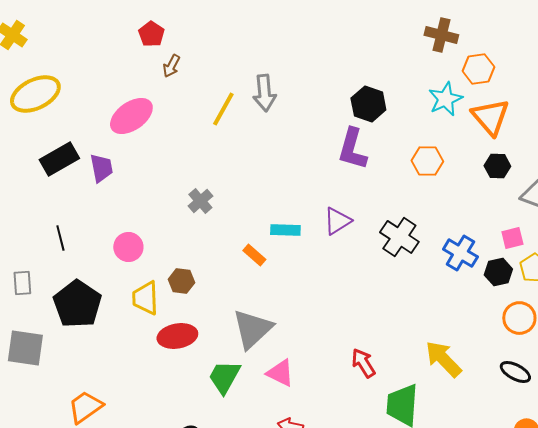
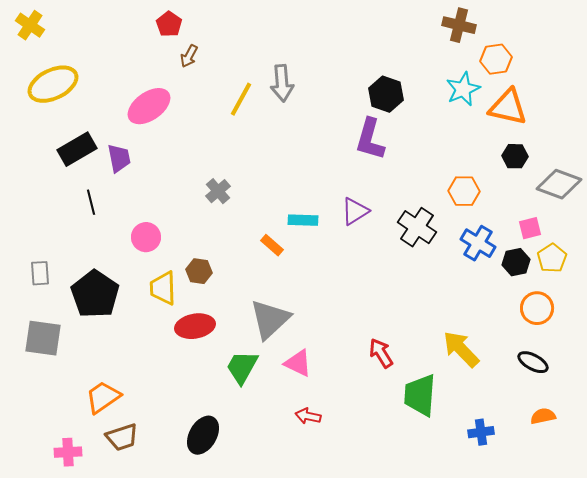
orange triangle: (490, 117) -> (508, 107), turned -36
orange hexagon: (427, 161) -> (464, 191), moved
black line: (60, 238) -> (91, 202), moved

